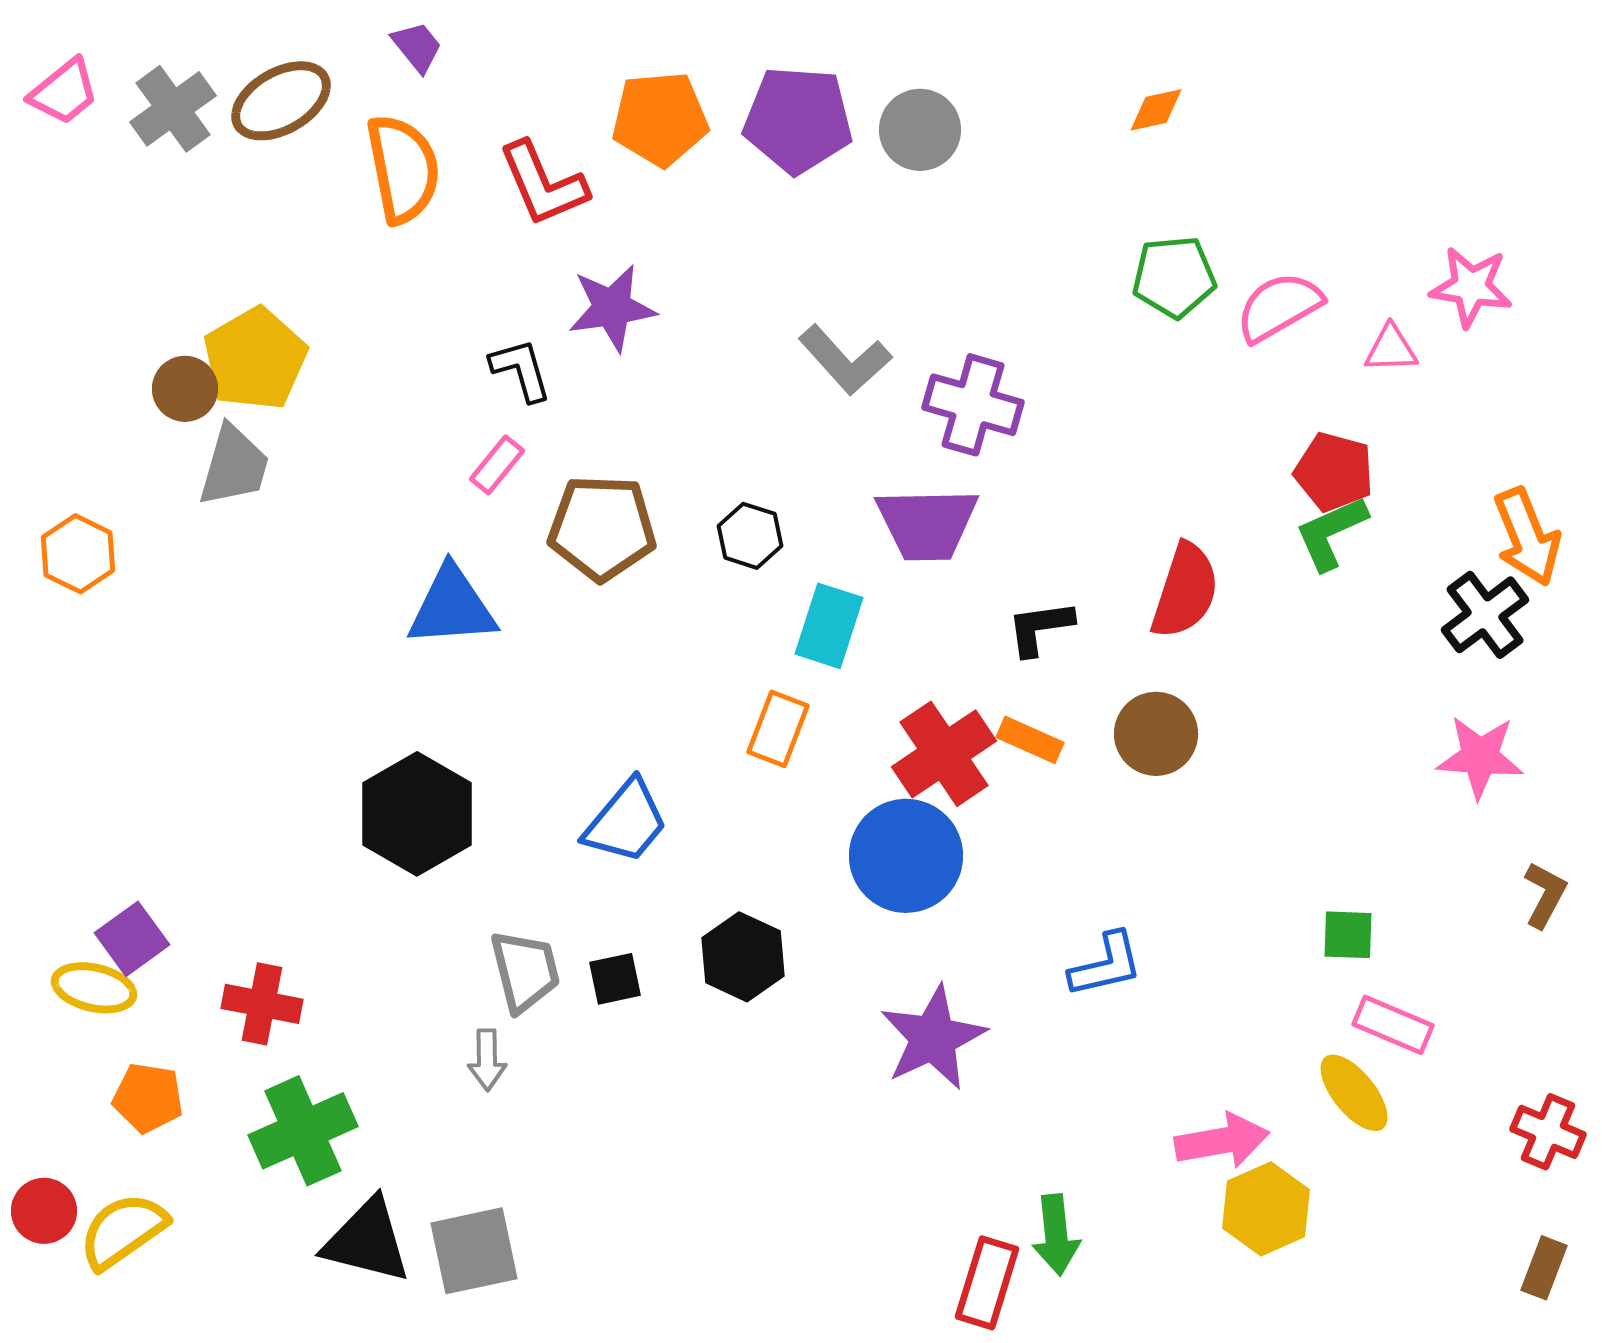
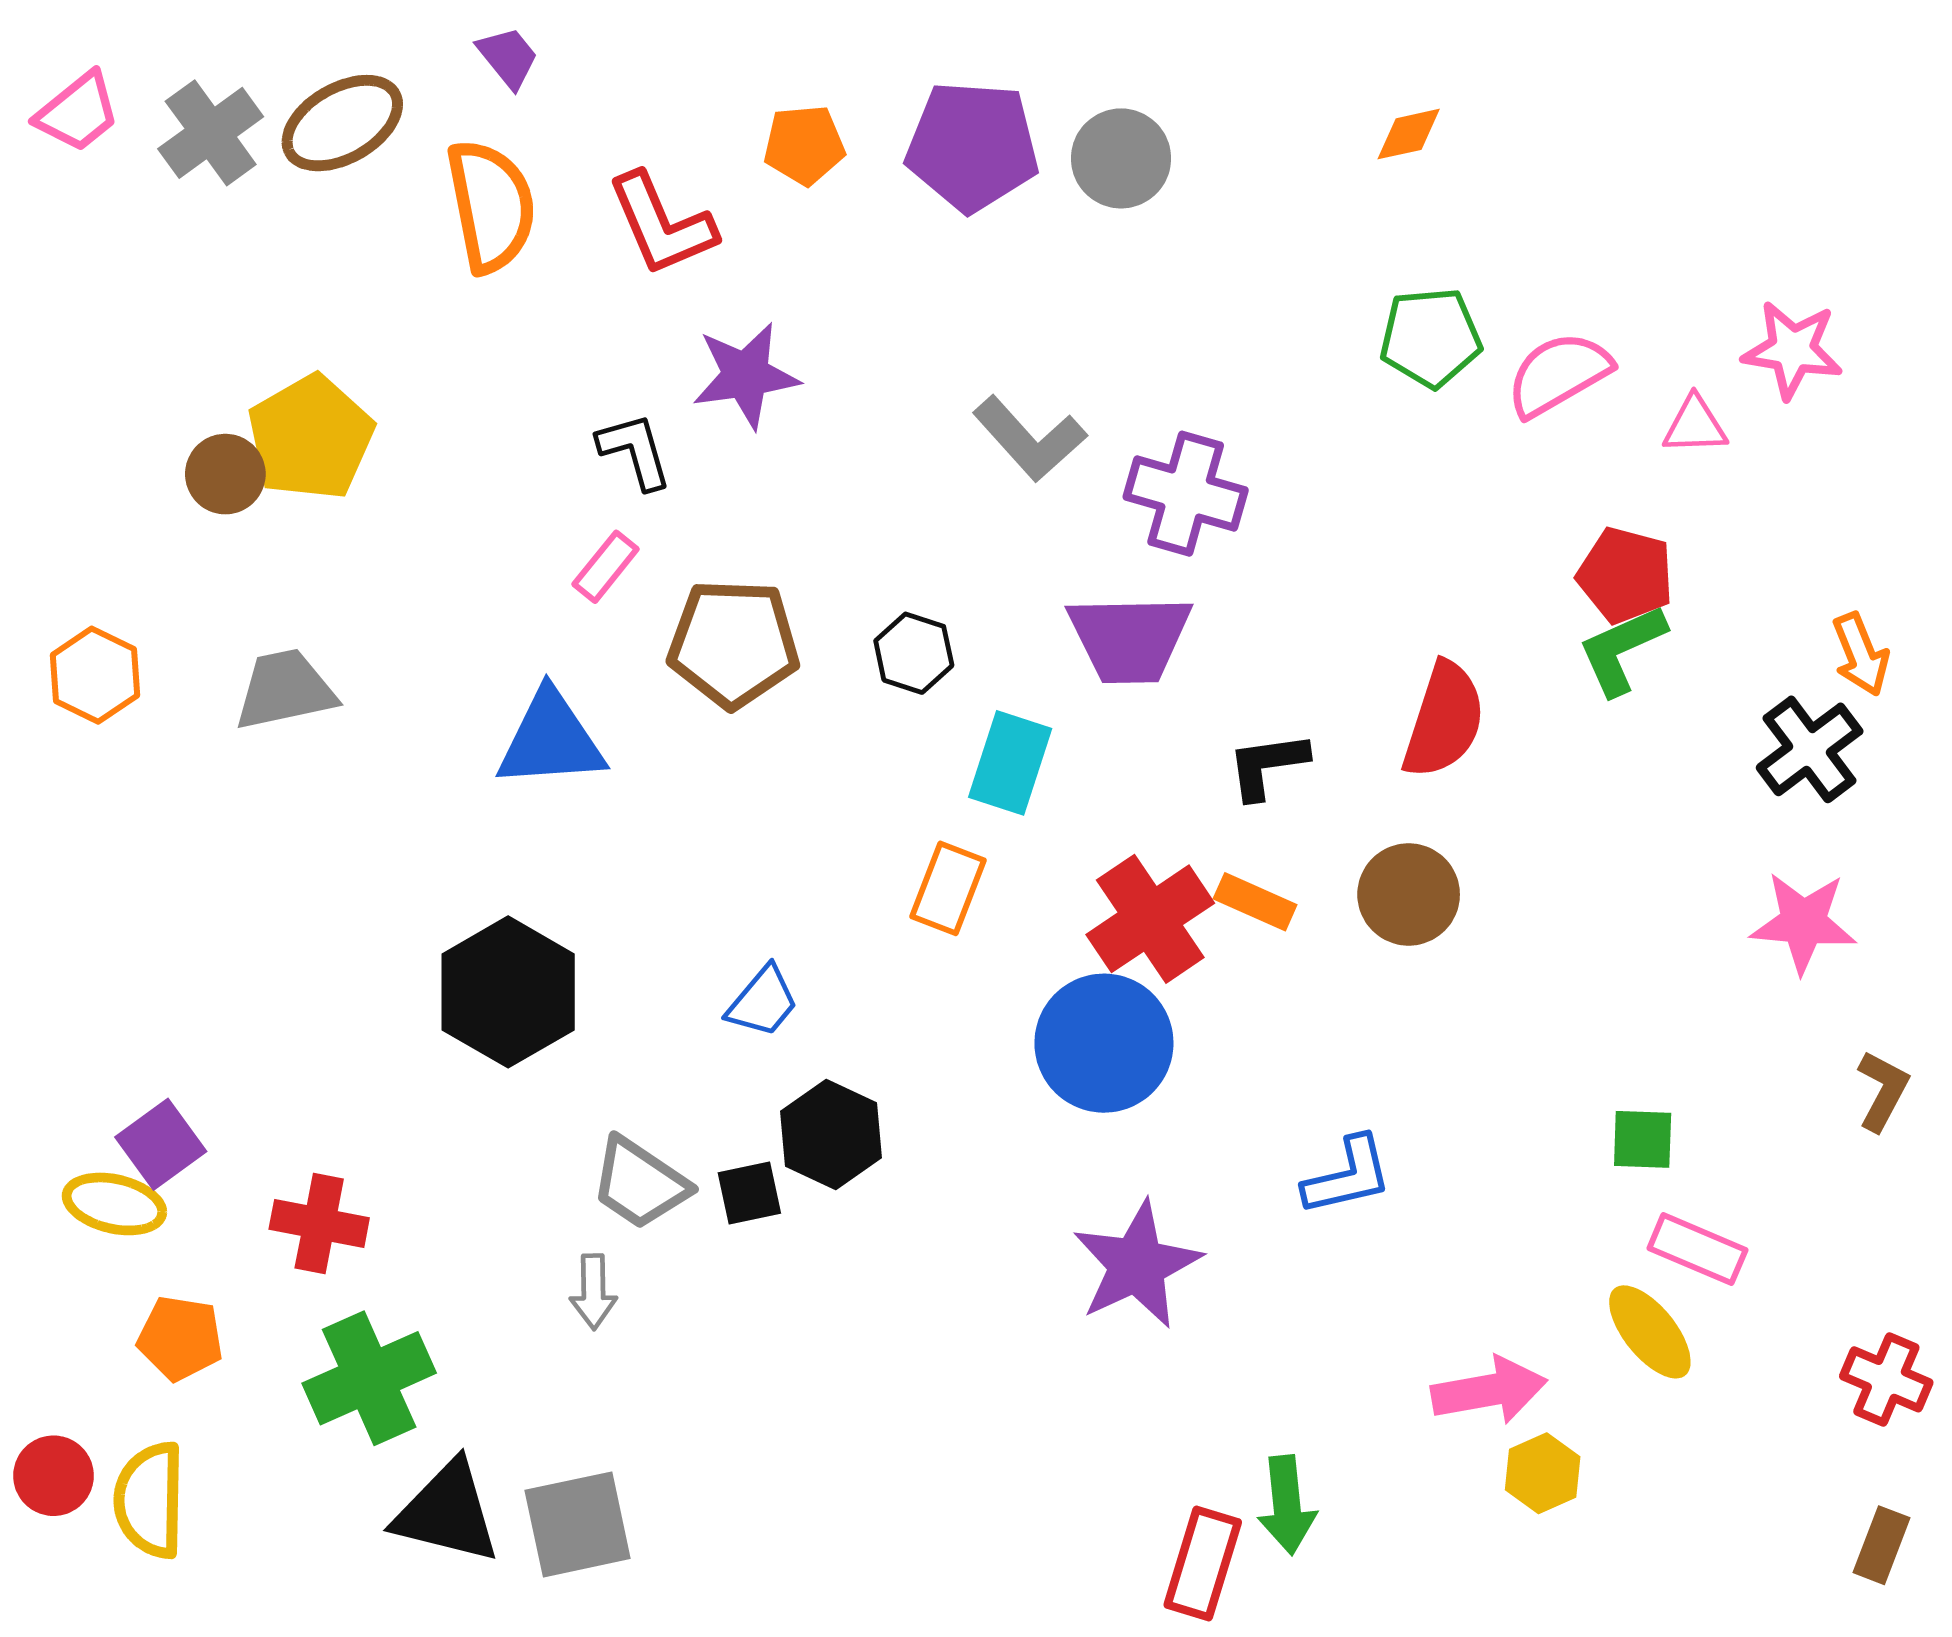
orange pentagon: (660, 119) -> (804, 145), size x0.7
gray trapezoid: (234, 466) -> (285, 690), moved, turned -118
orange arrow: (1527, 537) -> (1861, 654), size x0.7
blue trapezoid: (626, 822) -> (763, 1002), size x0.7
black hexagon: (743, 957) -> (831, 1135), moved
gray trapezoid: (525, 971) -> (640, 1183), turned 138
yellow hexagon: (1266, 1209) -> (1543, 1473), size x0.7
yellow semicircle: (123, 1231) -> (150, 1500), turned -54

